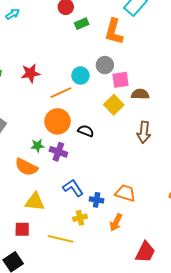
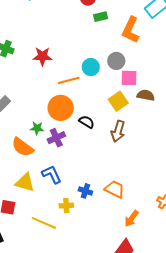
brown arrow: (144, 132) -> (118, 131), moved
purple cross: (58, 152) -> (56, 138), turned 36
blue L-shape: (73, 188) -> (52, 174), moved
orange arrow: (116, 222) -> (132, 219), moved

